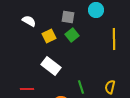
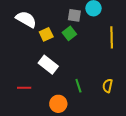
gray square: (68, 17) -> (74, 15), moved
white semicircle: (29, 21) -> (26, 19), size x1.5

